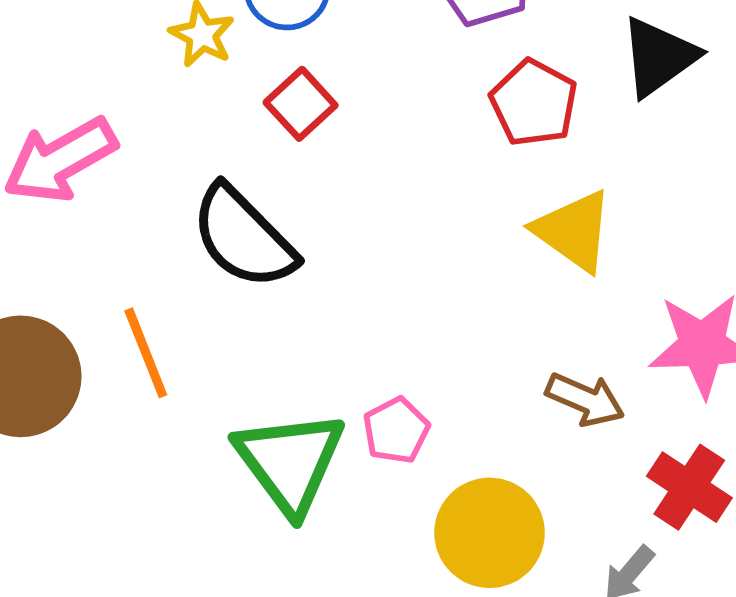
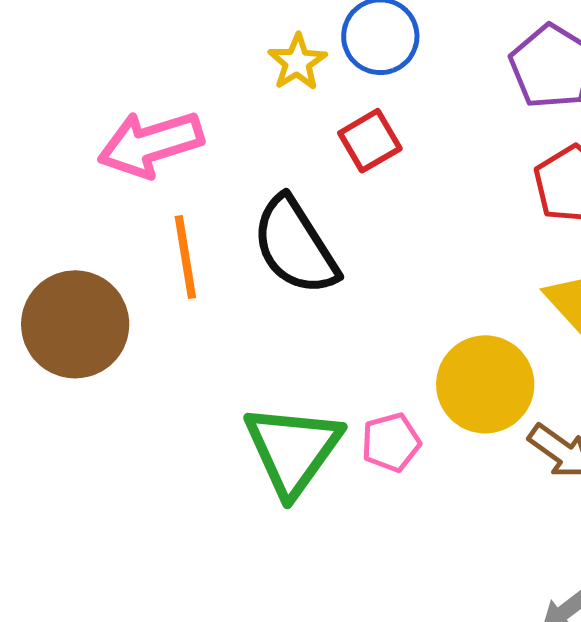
orange line: (146, 353) -> (185, 257), moved
yellow circle: (490, 533) -> (485, 384), moved

